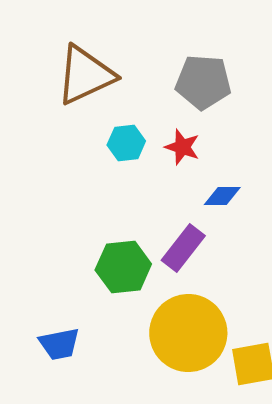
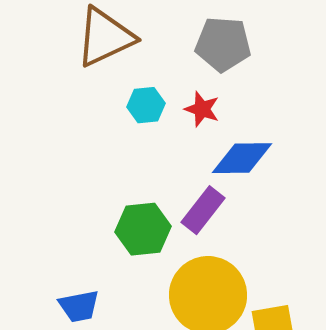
blue diamond: (222, 196) -> (242, 158), size x1.6

